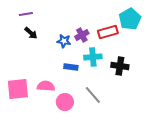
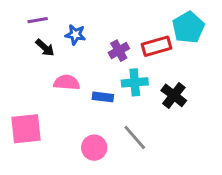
blue star: (64, 41) -> (75, 35), moved
black cross: (120, 66) -> (174, 95), turned 30
pink semicircle: (46, 86) -> (67, 82), moved

